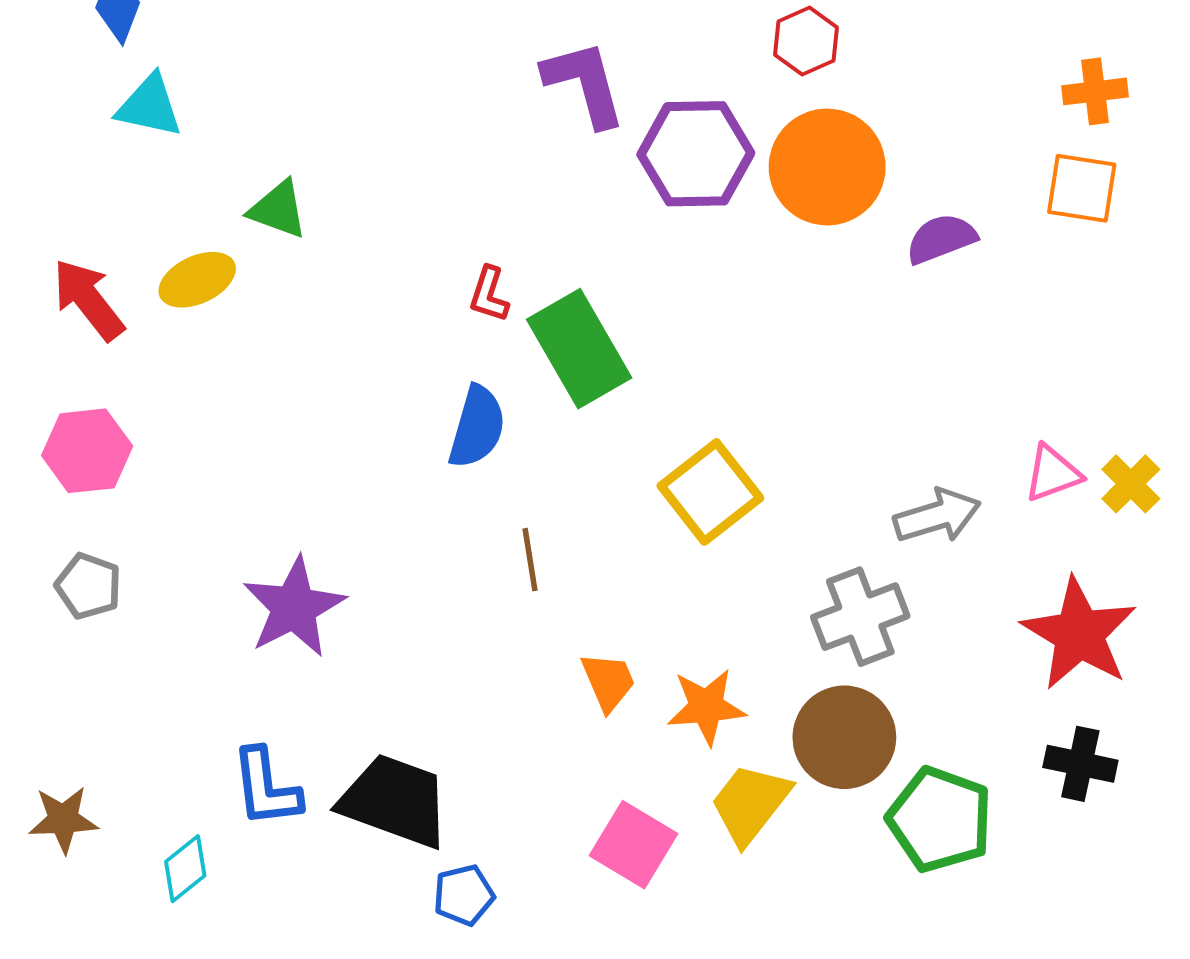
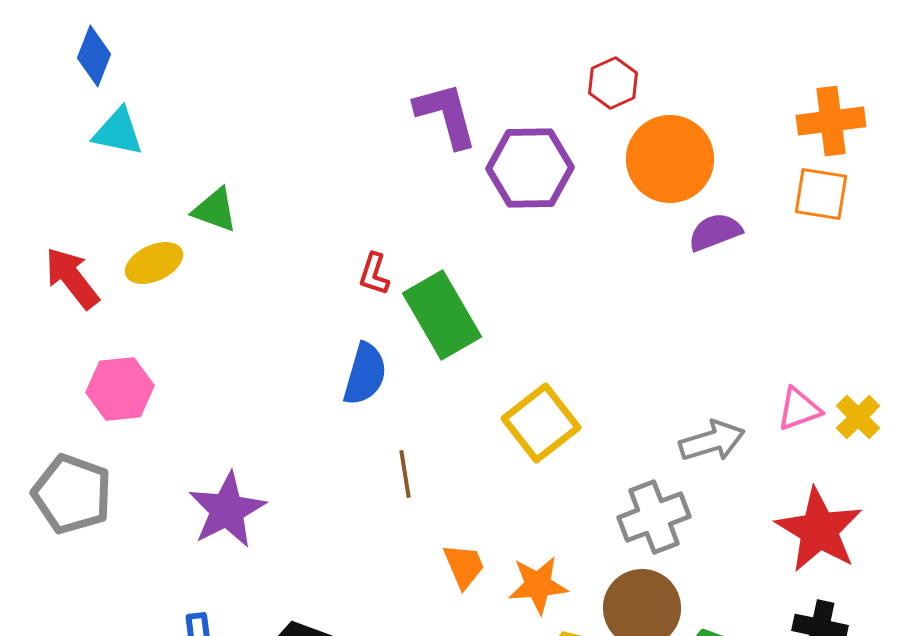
orange cross: (1095, 91) -> (831, 121), size x1.4
orange circle: (827, 167) -> (670, 159), moved
pink hexagon: (87, 451) -> (120, 389), moved
gray pentagon: (88, 586) -> (72, 494), size x1.6

